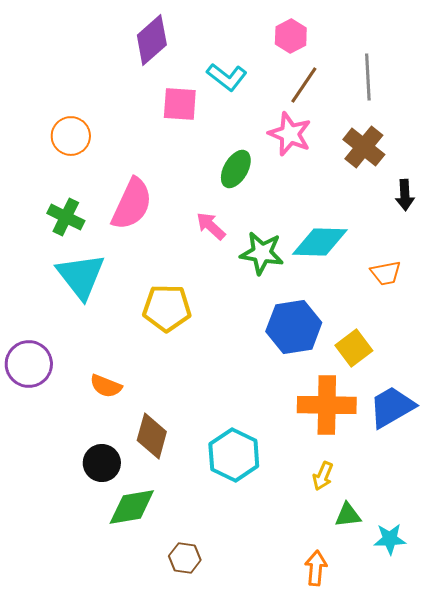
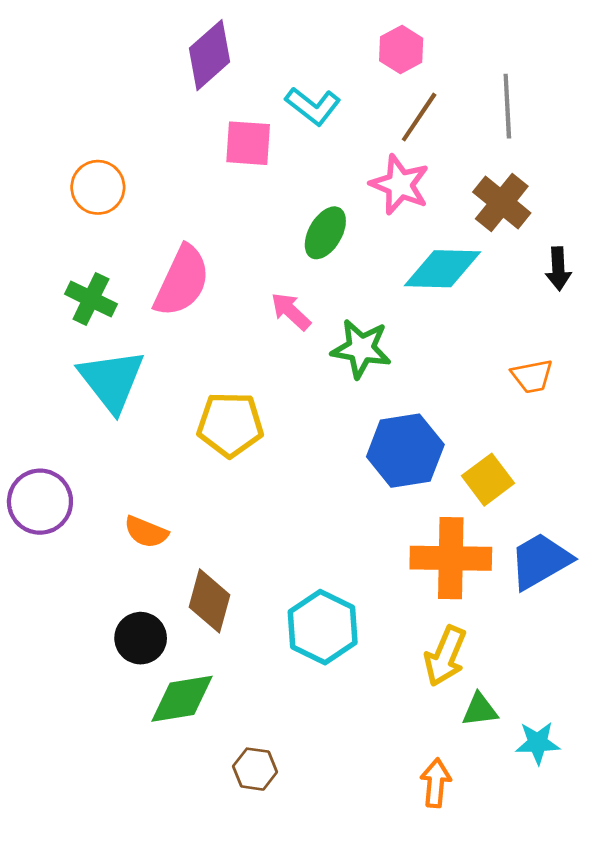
cyan diamond: (320, 242) -> (442, 269), moved
yellow arrow: (323, 476) -> (445, 656), size x1.5

